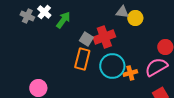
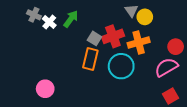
white cross: (44, 12) -> (49, 22), moved
gray triangle: (122, 12) -> (131, 11), turned 48
orange cross: (130, 73) -> (139, 43), moved, size x1.5

